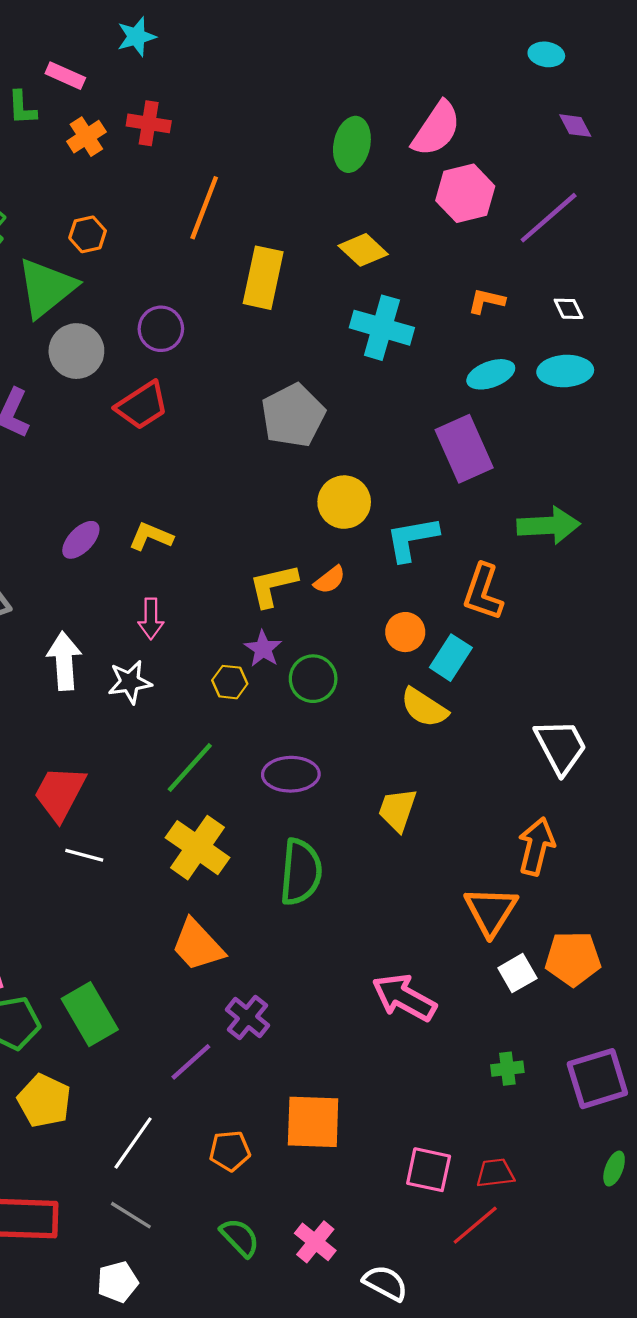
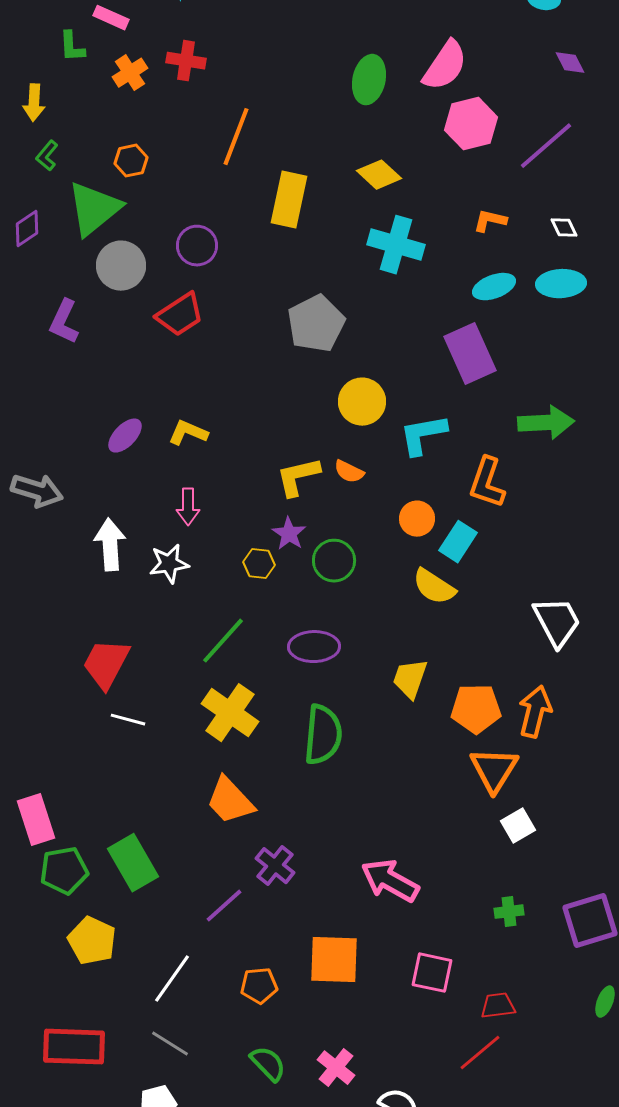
orange semicircle: (330, 580) -> (349, 472), turned 64
orange pentagon: (573, 959) -> (476, 709), moved
pink arrow: (404, 997) -> (390, 881), moved
pink square: (429, 1170) -> (432, 973), moved

